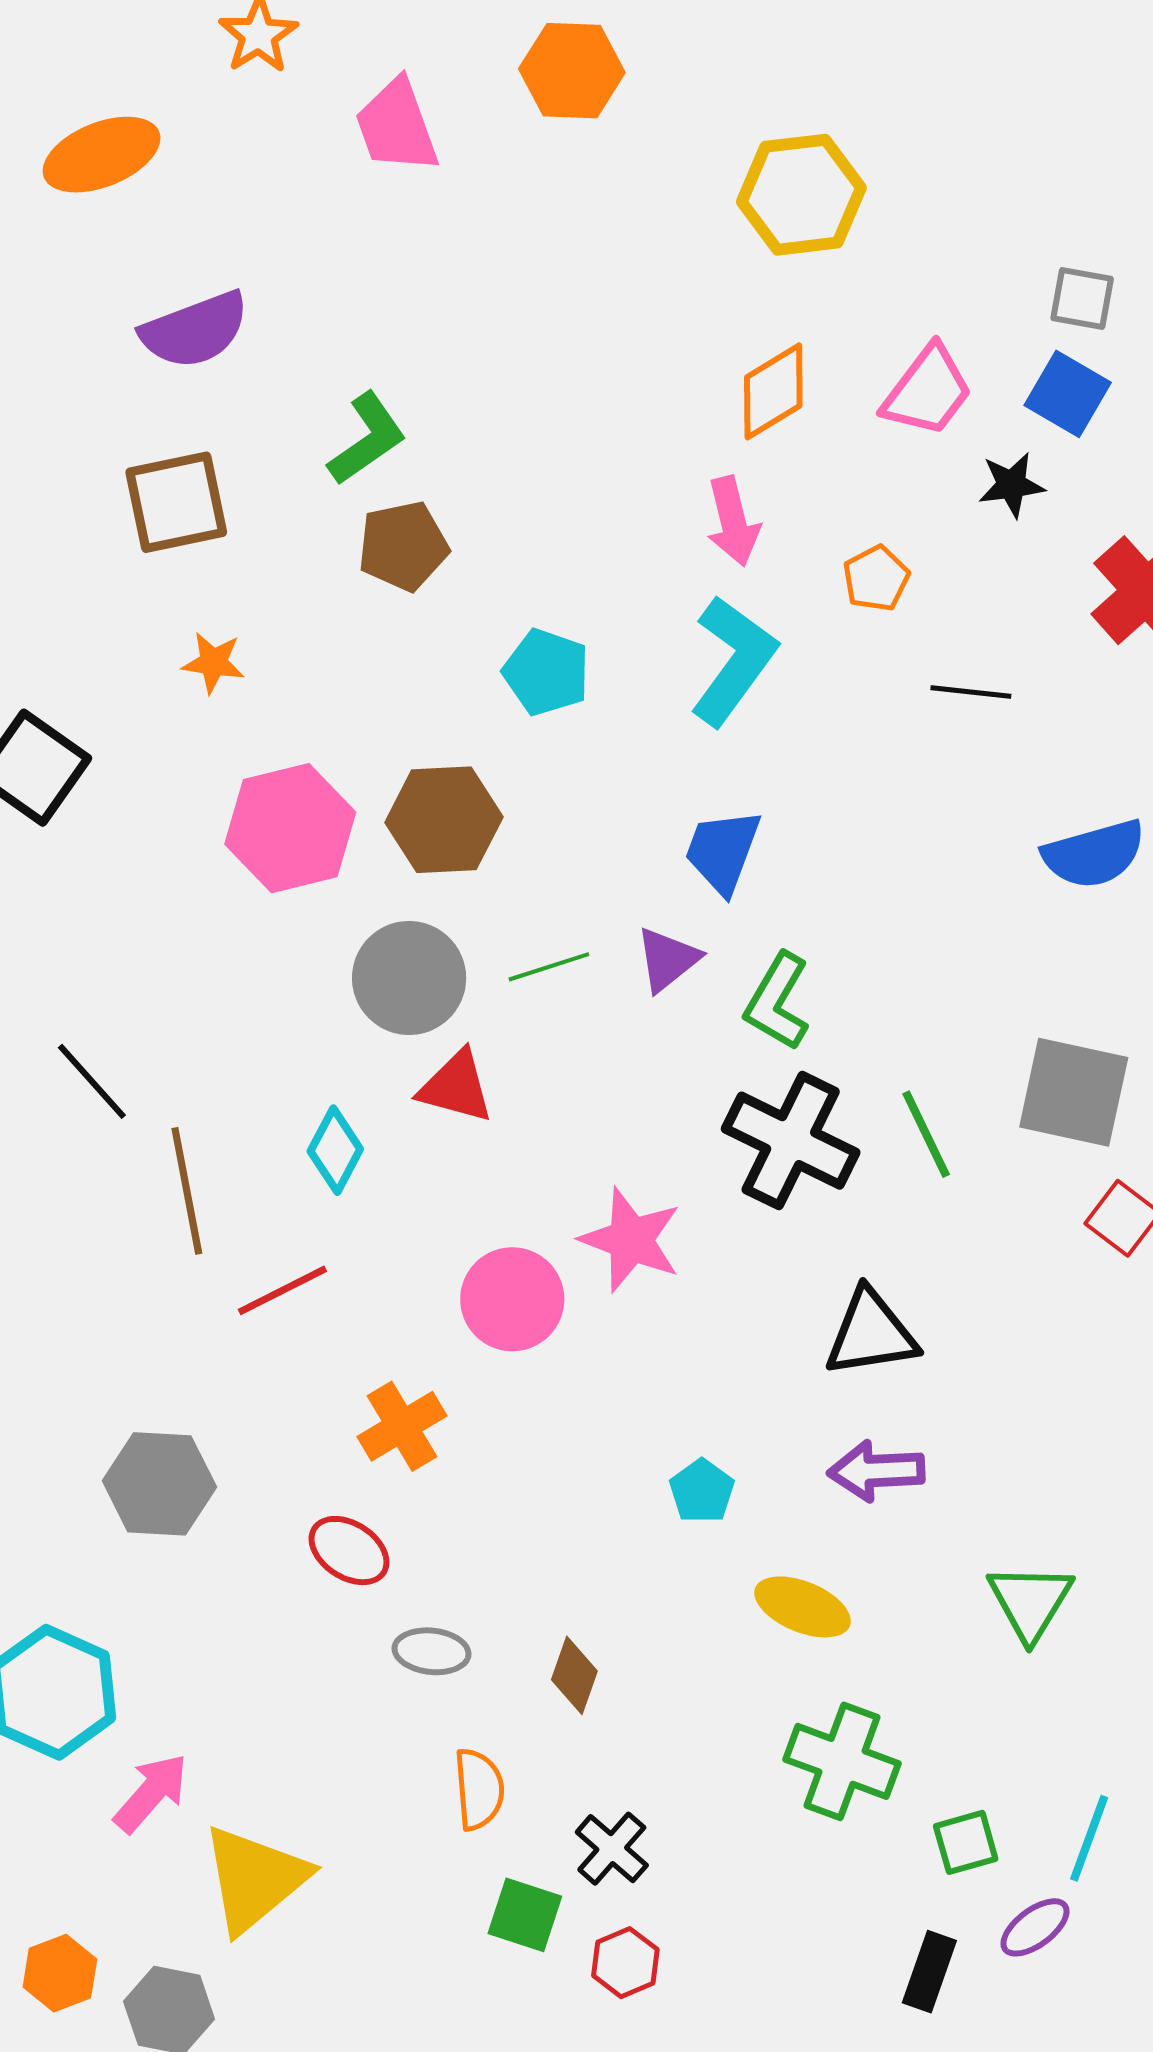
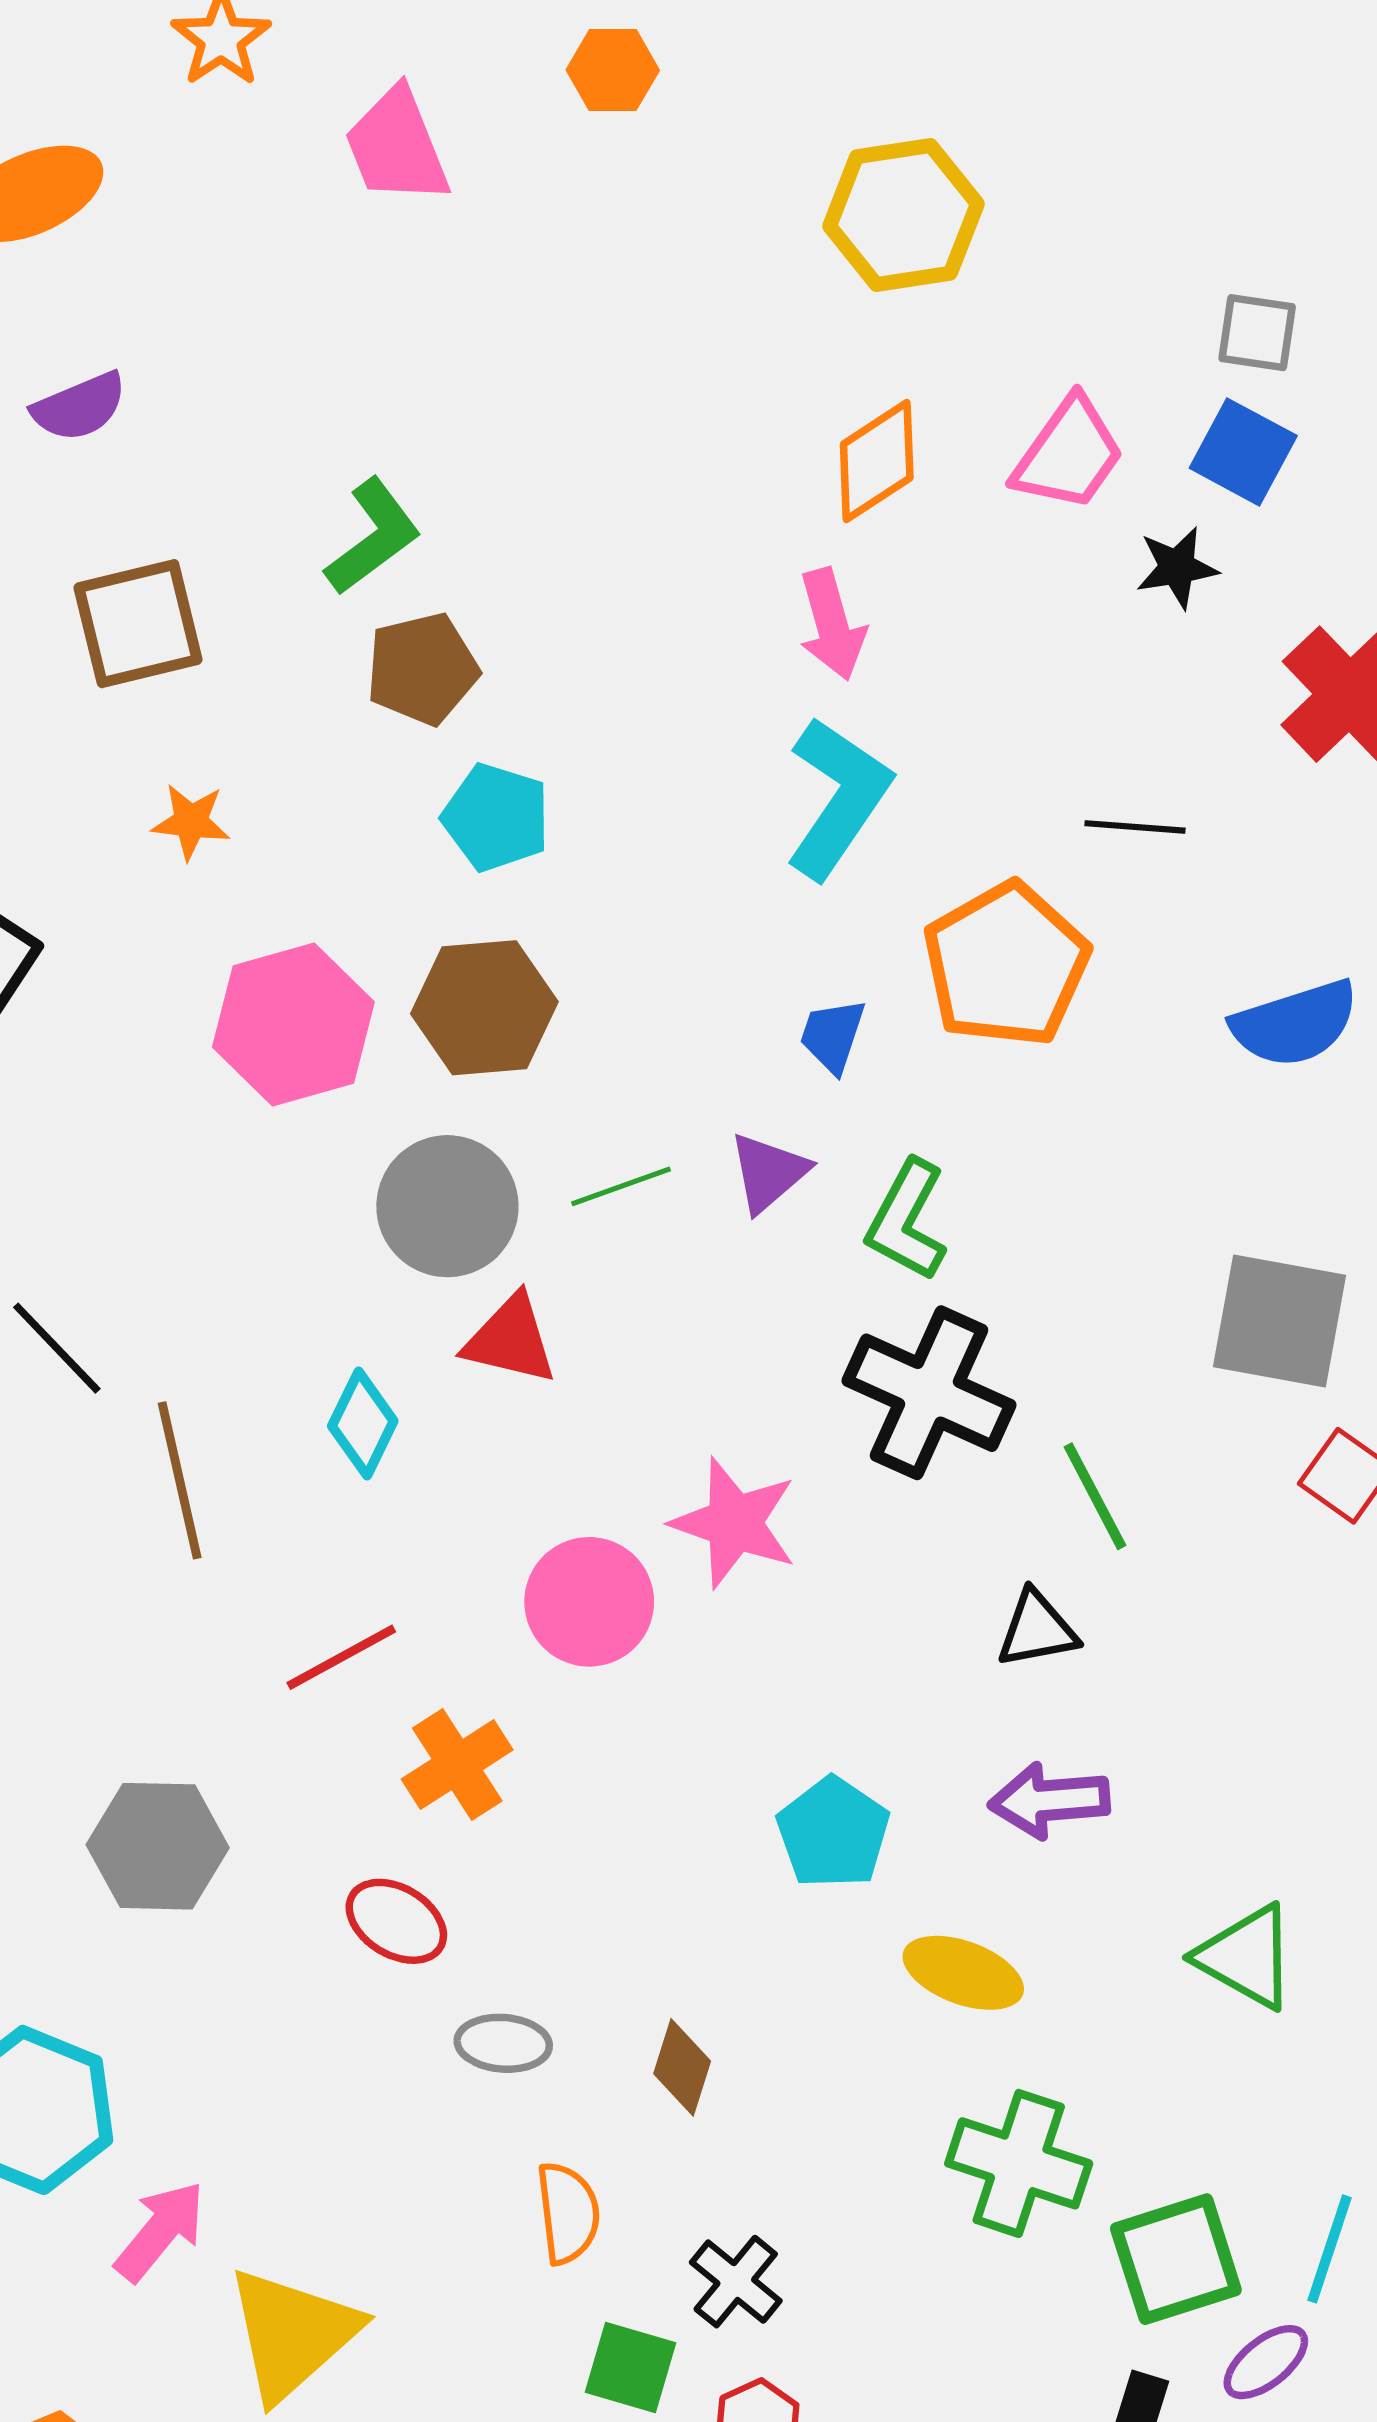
orange hexagon: (572, 71) -> (613, 70), size x0.7
purple semicircle: (195, 330) -> (79, 407), moved, size x0.7
orange pentagon: (876, 578) -> (1006, 965), moved, size x2.0
cyan pentagon: (546, 672) -> (496, 817), moved
blue trapezoid: (723, 851) -> (833, 1036), size x0.7
green line: (926, 1134) -> (1095, 1496), moved
red line: (282, 1290) -> (341, 1657), moved
black triangle: (871, 1333) -> (1037, 1629), size x0.7
cyan pentagon: (702, 1491) -> (833, 1833), size x1.4
green triangle: (1030, 1602) -> (1246, 1957), turned -30
green square: (966, 1842) -> (1176, 2259), size x1.6

